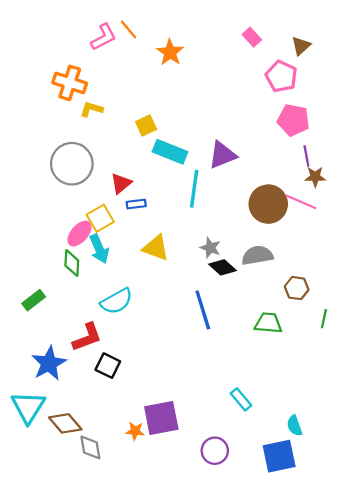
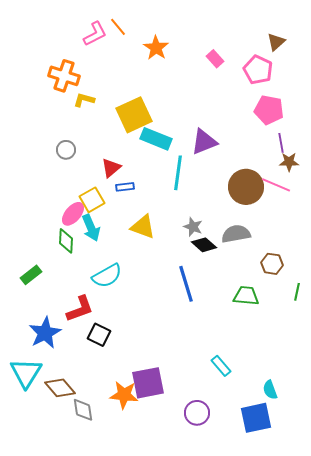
pink rectangle: (252, 37) -> (215, 59), moved
yellow square: (146, 125) -> (134, 115), size x1.8
gray circle: (72, 164) -> (66, 150), size x0.5
orange star: (135, 431) -> (124, 395), size x1.6

